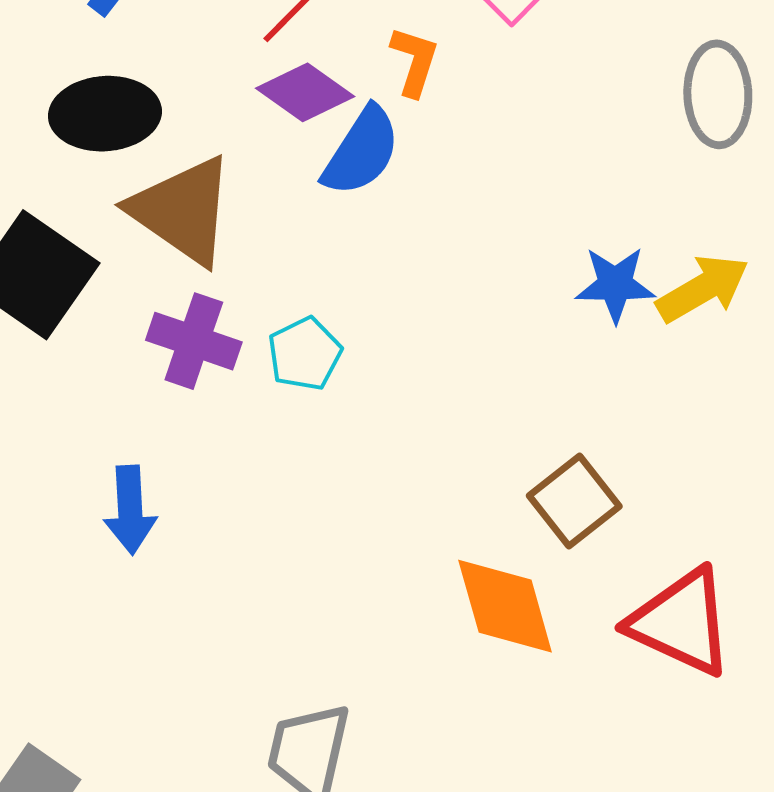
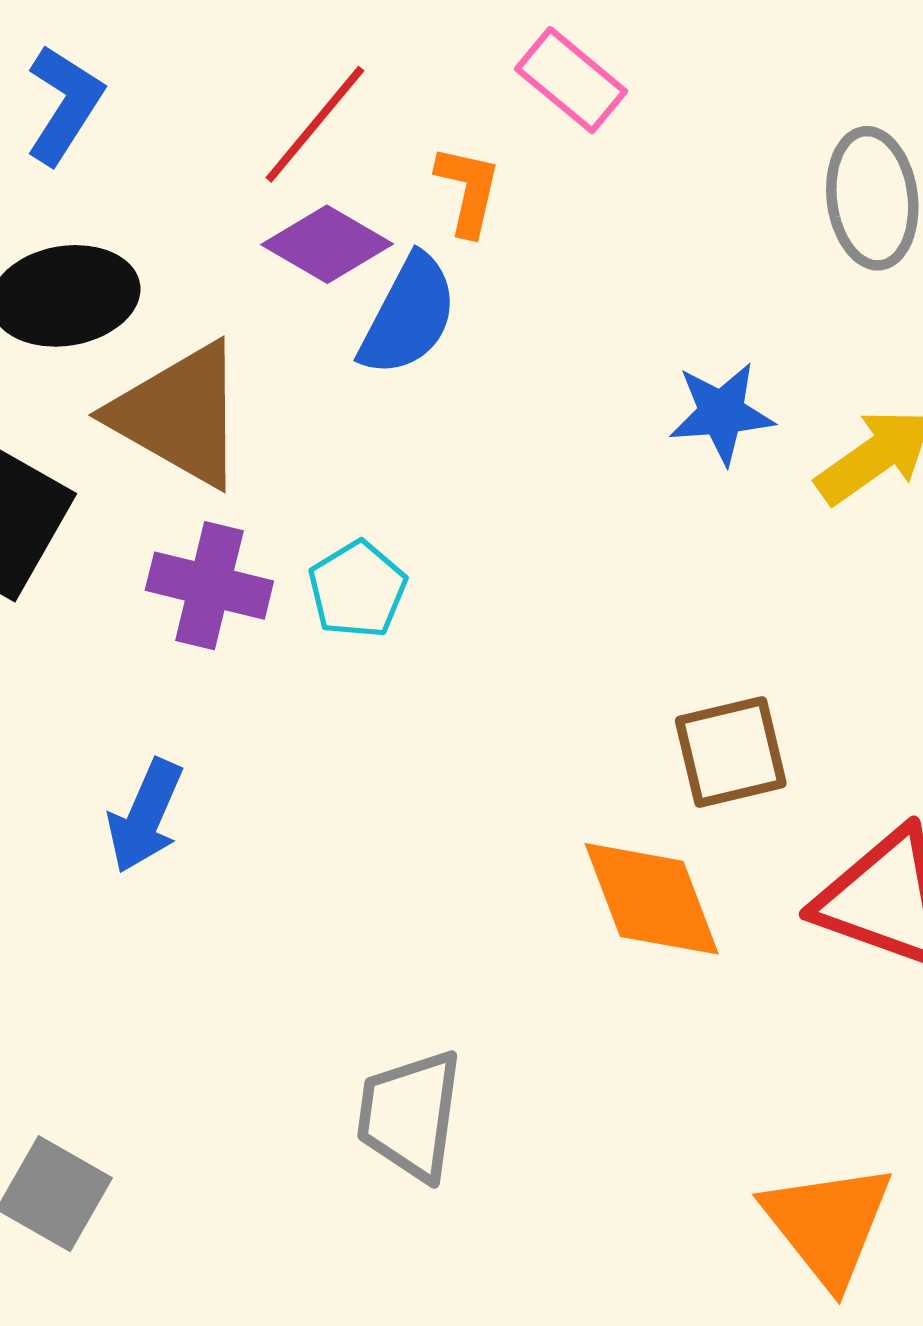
blue star: (615, 284) -> (721, 413), moved
brown square: (574, 501) -> (731, 752), turned 30
blue arrow: (130, 510) -> (145, 816), turned 32

